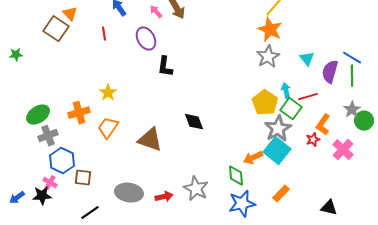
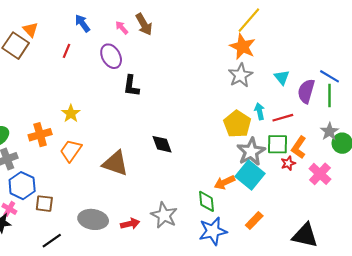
red line: (104, 34) -> (67, 51), turned 32
green square: (291, 109) -> (278, 144), moved, turned -35
black triangle: (329, 208) -> (305, 235), size x1.5

